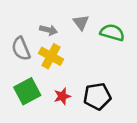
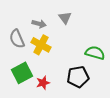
green semicircle: (112, 32) -> (95, 53), moved
red star: (62, 96) -> (43, 83), moved

